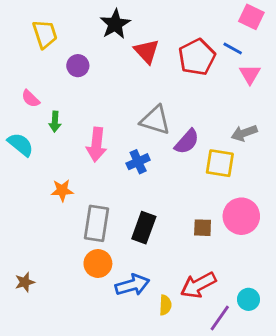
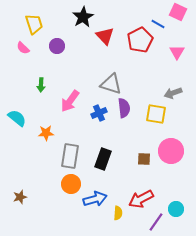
blue line: (233, 48) -> (158, 24), moved
pink semicircle: (31, 99) -> (23, 48), moved
purple semicircle: (187, 142) -> (124, 108), moved, turned -48
cyan semicircle: (21, 145) -> (17, 118), moved
pink arrow: (96, 145) -> (70, 101), turned 30

